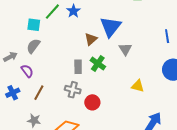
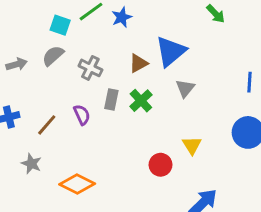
purple semicircle: (27, 71) -> (82, 115), moved
yellow triangle: (138, 86) -> (192, 145), turned 32
gray cross: (73, 90) -> (90, 68), moved
red circle: (92, 102) -> (161, 165), moved

